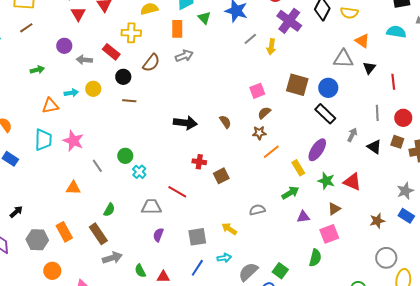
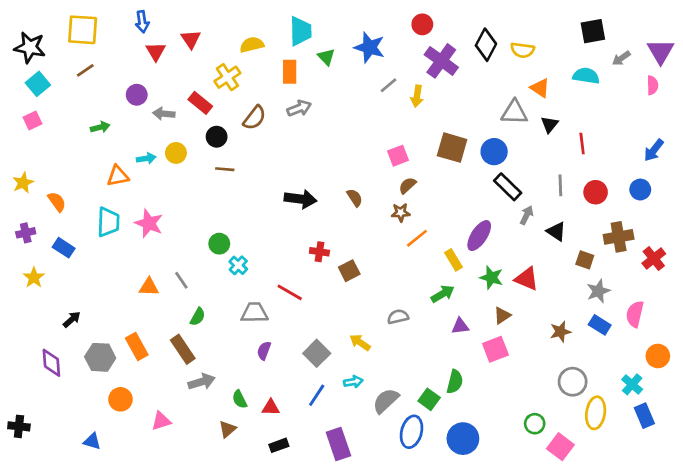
yellow cross: (131, 33) -> (227, 77), turned -36
black rectangle: (325, 114) -> (508, 187), moved
brown square: (397, 142) -> (585, 260), moved
gray line: (97, 166) -> (181, 280), moved
gray square: (197, 237) -> (317, 353), turned -36
green semicircle: (315, 258) -> (455, 382), moved

